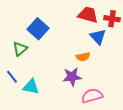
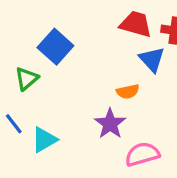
purple star: (72, 77) -> (110, 124), turned -30
cyan triangle: (31, 87) -> (44, 140), turned -42

